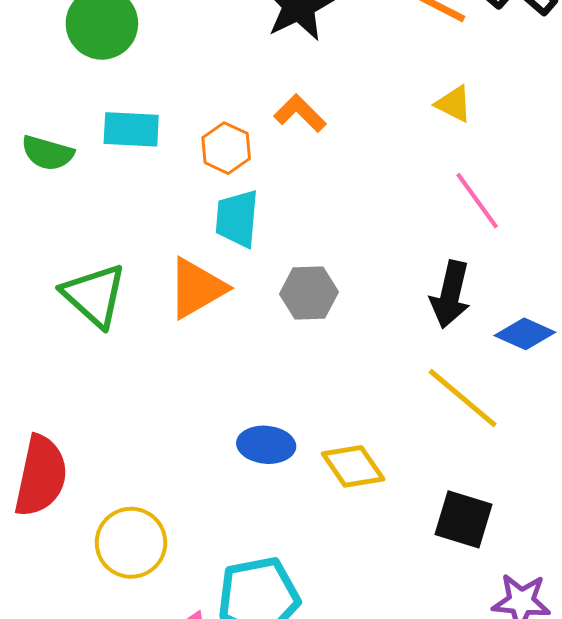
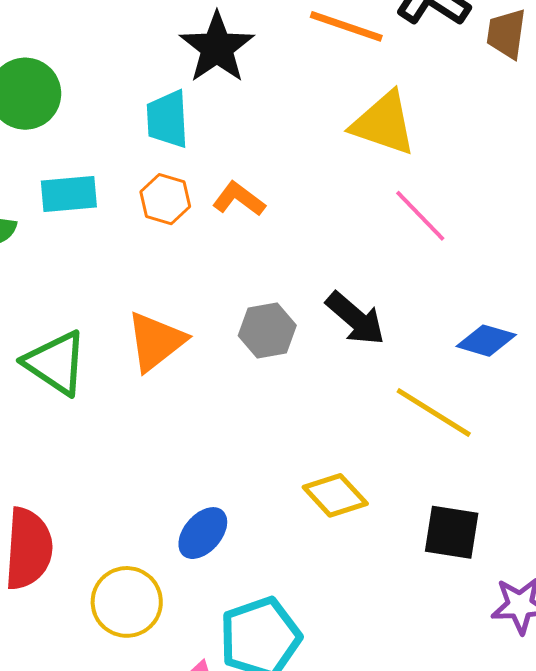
yellow triangle: (454, 104) -> (384, 124), size x1.8
orange L-shape: (300, 113) -> (239, 199), moved
cyan trapezoid: (237, 219) -> (167, 119), moved
black arrow: (450, 294) -> (355, 319), moved, turned -54
blue ellipse: (266, 445) -> (203, 533), moved, turned -46

